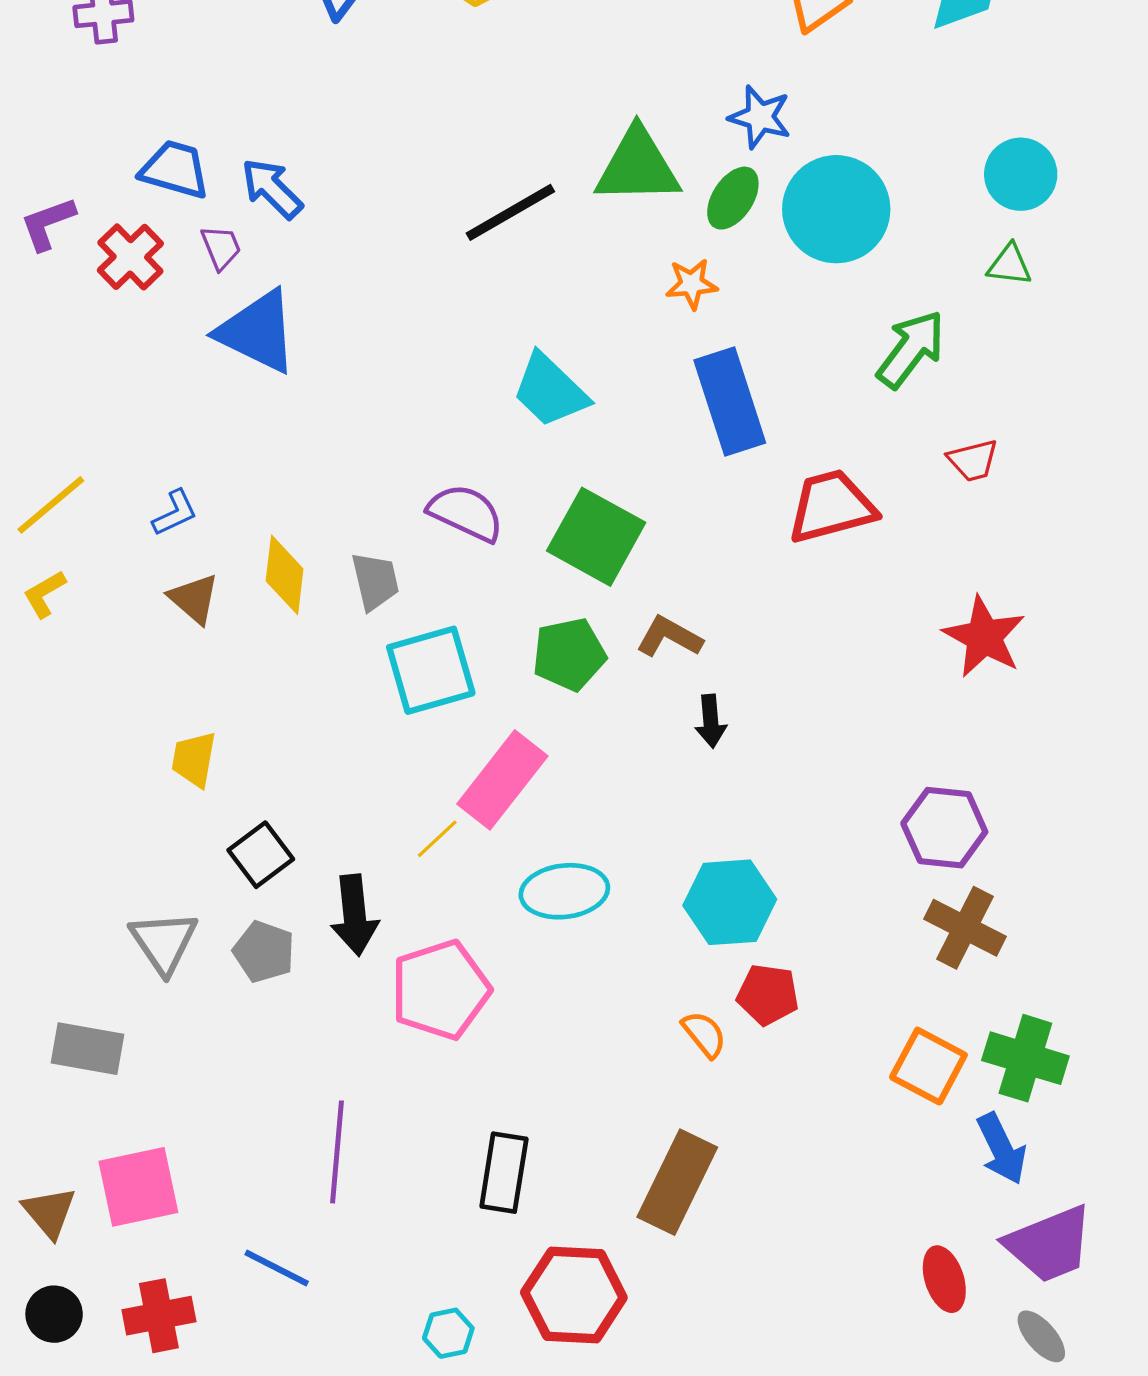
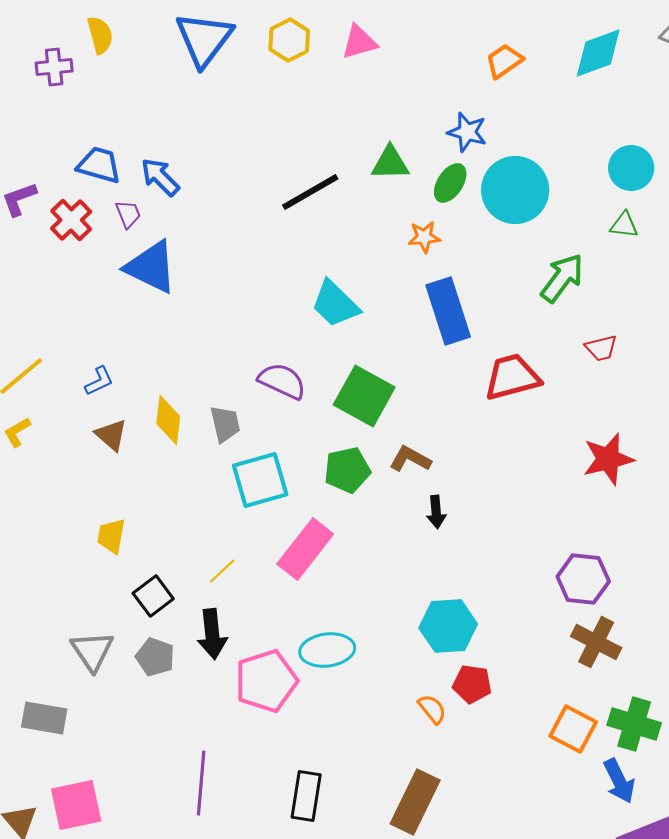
green triangle: (638, 166) -> (390, 163), size x0.7
red star: (984, 637) -> (608, 459), turned 30
yellow line: (437, 839) -> (222, 571), moved
cyan ellipse: (564, 891) -> (327, 650), moved

